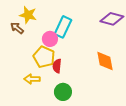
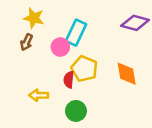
brown arrow: (17, 28) -> (27, 42), moved, turned -104
yellow pentagon: (44, 57) -> (84, 69), moved

